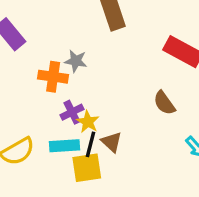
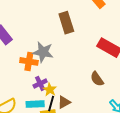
gray star: (76, 61) -> (43, 52), size x1.5
brown triangle: (112, 142) -> (64, 102), turned 48

